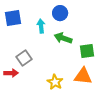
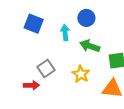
blue square: (13, 18) -> (34, 24), turned 30
yellow star: (55, 82) -> (81, 74), moved

